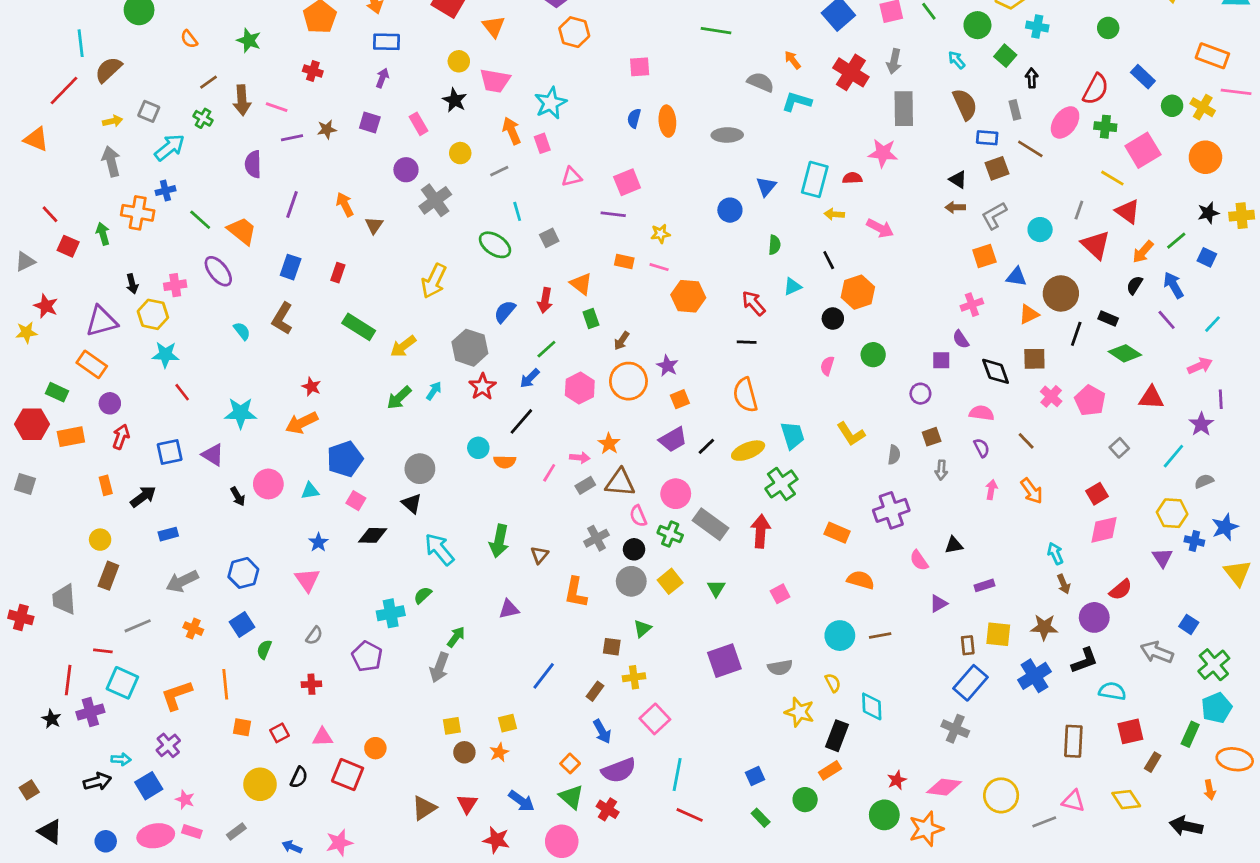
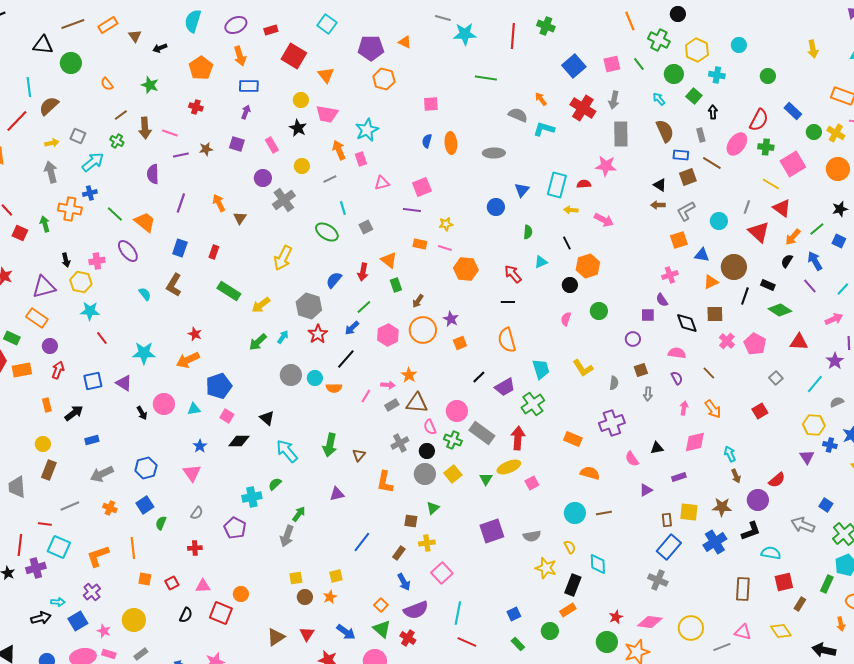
purple trapezoid: (673, 439) -> (505, 387), moved
yellow ellipse: (748, 451) -> (509, 467), moved
gray circle: (420, 469) -> (291, 375), moved
pink diamond: (1104, 530) -> (695, 442), moved
yellow circle: (260, 784) -> (134, 620), moved

